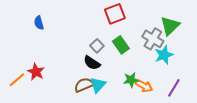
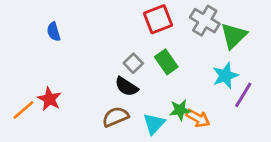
gray cross: (153, 39) -> (205, 21), moved
cyan triangle: (98, 85) -> (154, 124), moved
purple line: (174, 88) -> (243, 95), moved

